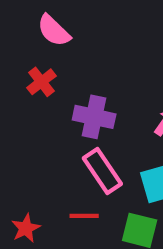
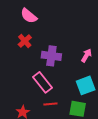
pink rectangle: (102, 171) -> (42, 82), moved

